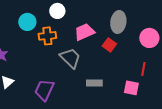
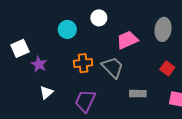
orange cross: (47, 36) -> (83, 63), moved
red square: (109, 45) -> (167, 68), moved

